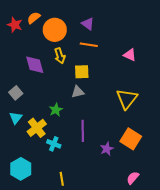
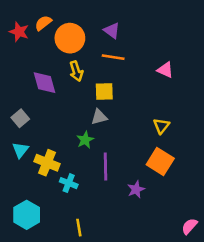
yellow triangle: (127, 99) -> (161, 126), size x0.6
green star: (56, 110) -> (85, 140), moved
yellow cross: (37, 128) -> (47, 163), turned -30
orange square: (131, 139) -> (160, 161), moved
pink semicircle: (133, 178) -> (189, 226), moved

